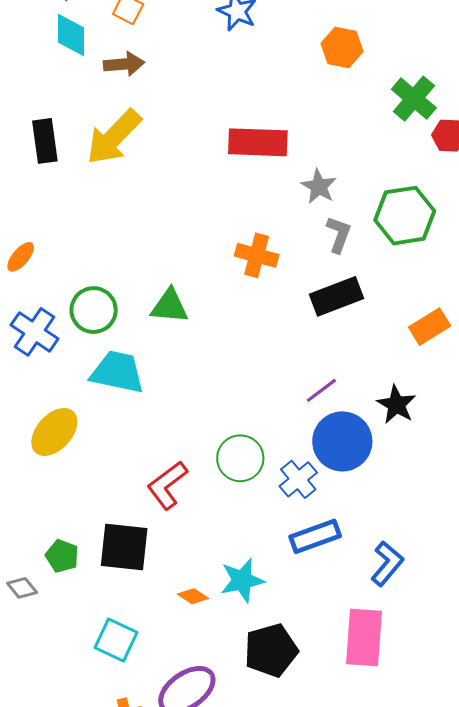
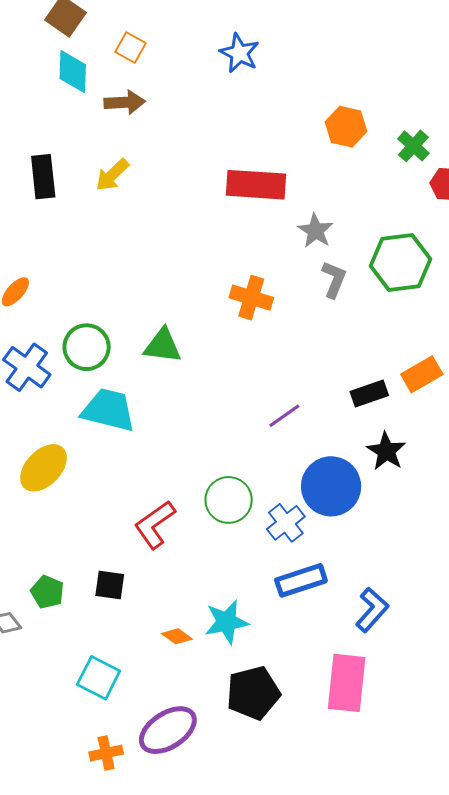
orange hexagon: (342, 47) -> (346, 127), moved
green cross: (414, 99) -> (413, 146), size x0.7
yellow arrow: (114, 137) -> (112, 175), size x0.6
black rectangle: (337, 296) -> (369, 394), moved, size x0.7
purple line: (321, 390) -> (284, 416), moved
black square: (124, 547) -> (110, 585), size x0.6

